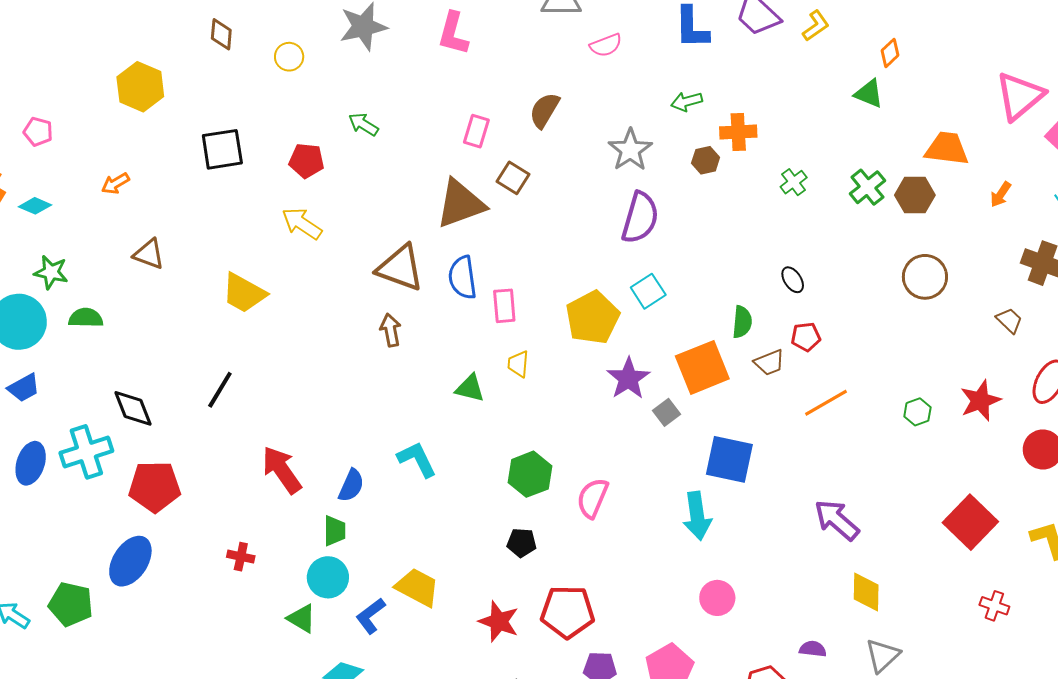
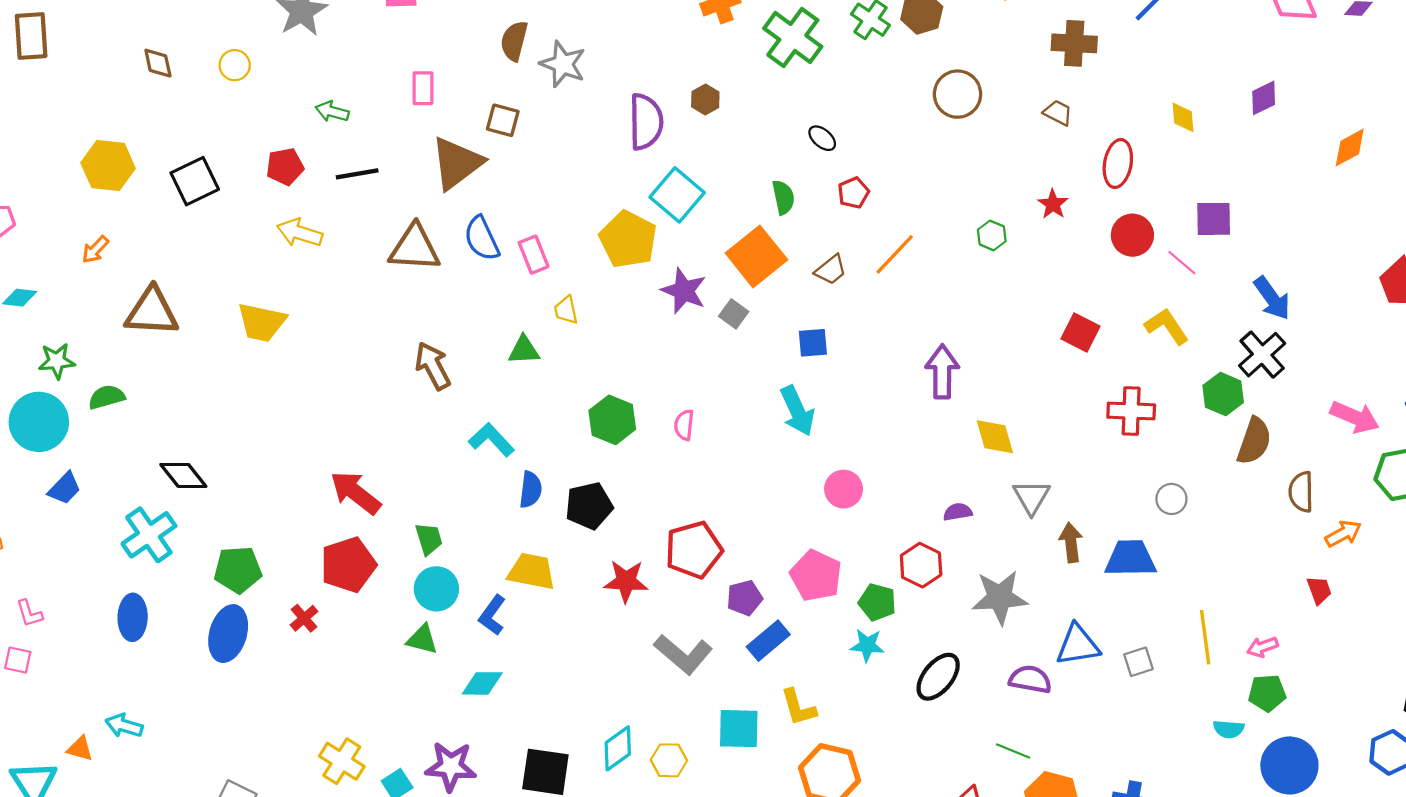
yellow hexagon: (140, 87) -> (108, 166), moved
pink rectangle: (476, 131) -> (423, 88), moved
gray star: (630, 150) -> (563, 64), moved
brown hexagon: (706, 160) -> (705, 99), moved
green cross: (794, 182) -> (793, 37), size x2.0
brown triangle: (149, 254) -> (152, 312), size x1.6
cyan square: (648, 291) -> (677, 195), size x1.4
brown arrow: (391, 330) -> (433, 366), moved, size x1.4
brown trapezoid: (769, 363) -> (831, 270), moved
black line: (220, 390) -> (357, 174), moved, turned 66
red star: (980, 401) -> (1053, 204), size x0.7
blue square: (729, 459) -> (813, 343), size x0.6
blue ellipse: (31, 463) -> (133, 617), moved
blue semicircle: (351, 485) -> (531, 490), moved
red pentagon: (155, 487) -> (348, 565), moved
pink semicircle: (593, 498) -> (684, 425), size x0.7
purple arrow: (837, 520) -> (942, 372), turned 66
red square: (970, 522) -> (1080, 332), size x0.7
black pentagon: (522, 543) -> (589, 506), moved, size x1.5
red cross: (241, 557) -> (304, 618), moved, turned -36
green pentagon: (71, 604) -> (238, 570), moved
red cross: (994, 606) -> (1131, 411), size x1.5

